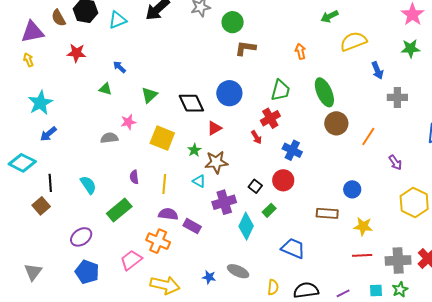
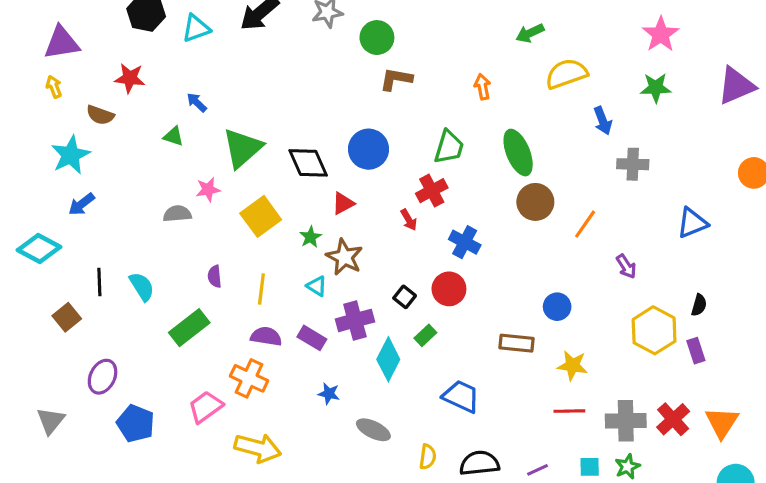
brown semicircle: (59, 18) -> (100, 115), moved, turned -42
green triangle: (149, 95) -> (242, 148), size x1.6
yellow square: (162, 138) -> (261, 216), turned 30
brown star: (216, 162) -> (344, 257), turned 30
black line: (50, 183) -> (99, 282), moved
purple rectangle: (192, 226) -> (312, 338), moved
purple ellipse: (81, 237) -> (103, 377), moved, turned -30
blue star: (209, 277) -> (329, 394), moved

